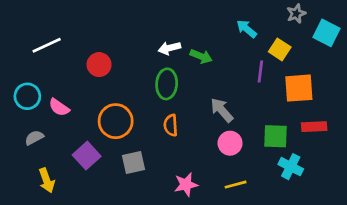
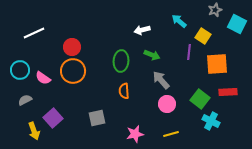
white arrow: (169, 48) -> (142, 30), moved
green arrow: (201, 56) -> (152, 55), moved
orange circle: (116, 121) -> (73, 71), moved
green square: (276, 136) -> (200, 99), turned 36
purple square: (87, 156) -> (53, 118), moved

